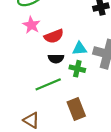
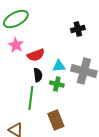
black semicircle: (56, 59) -> (38, 75), turned -96
green line: (48, 84) -> (31, 98), turned -60

